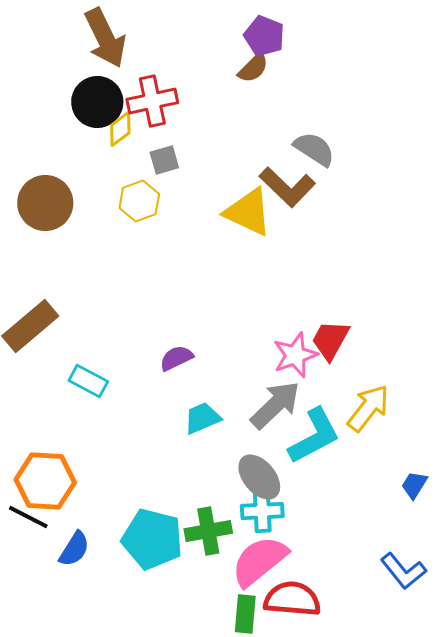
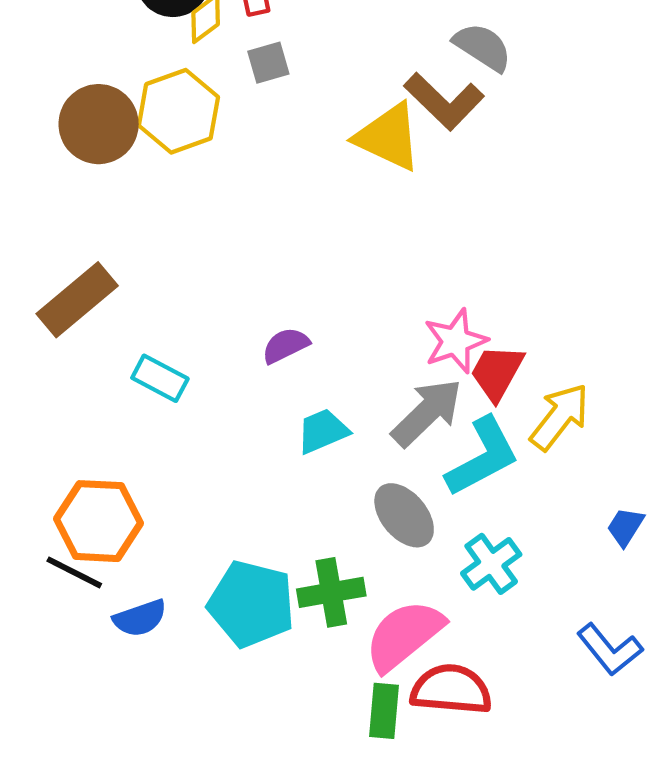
yellow hexagon: (139, 201) -> (178, 111), moved, size x1.4
red trapezoid: (330, 340) -> (497, 373), moved
cyan cross: (262, 511) -> (491, 564), moved, turned -33
blue semicircle: (74, 549) -> (140, 618), turned 39

